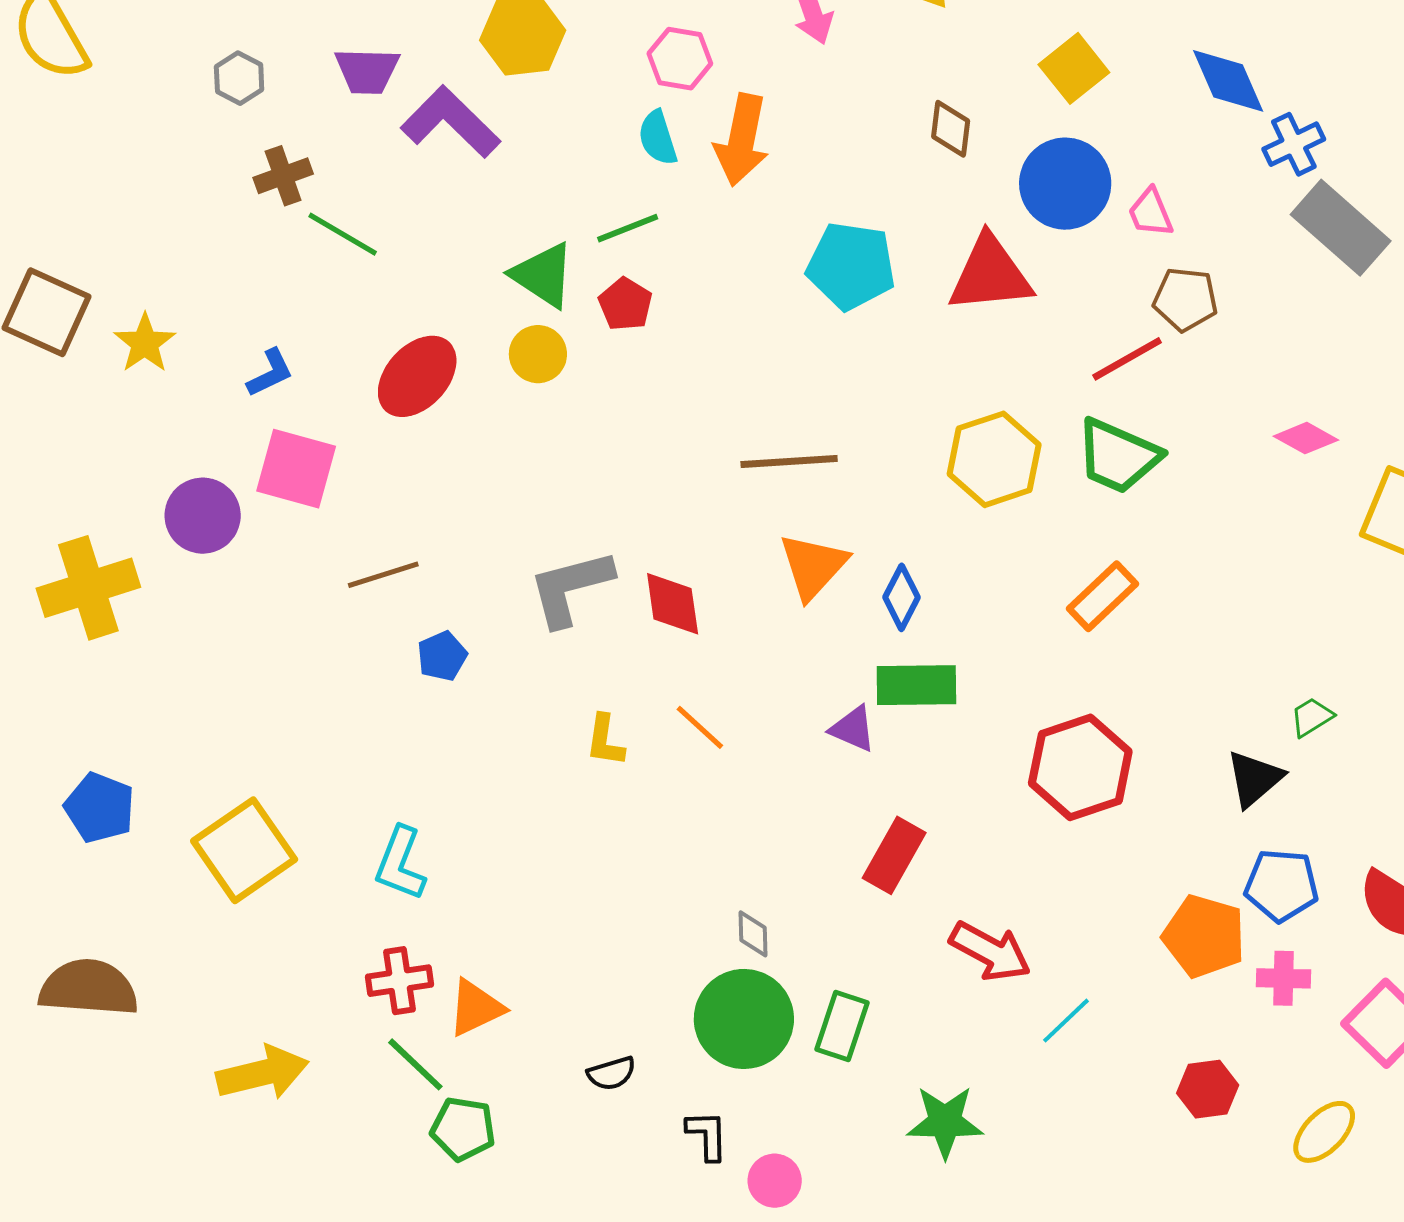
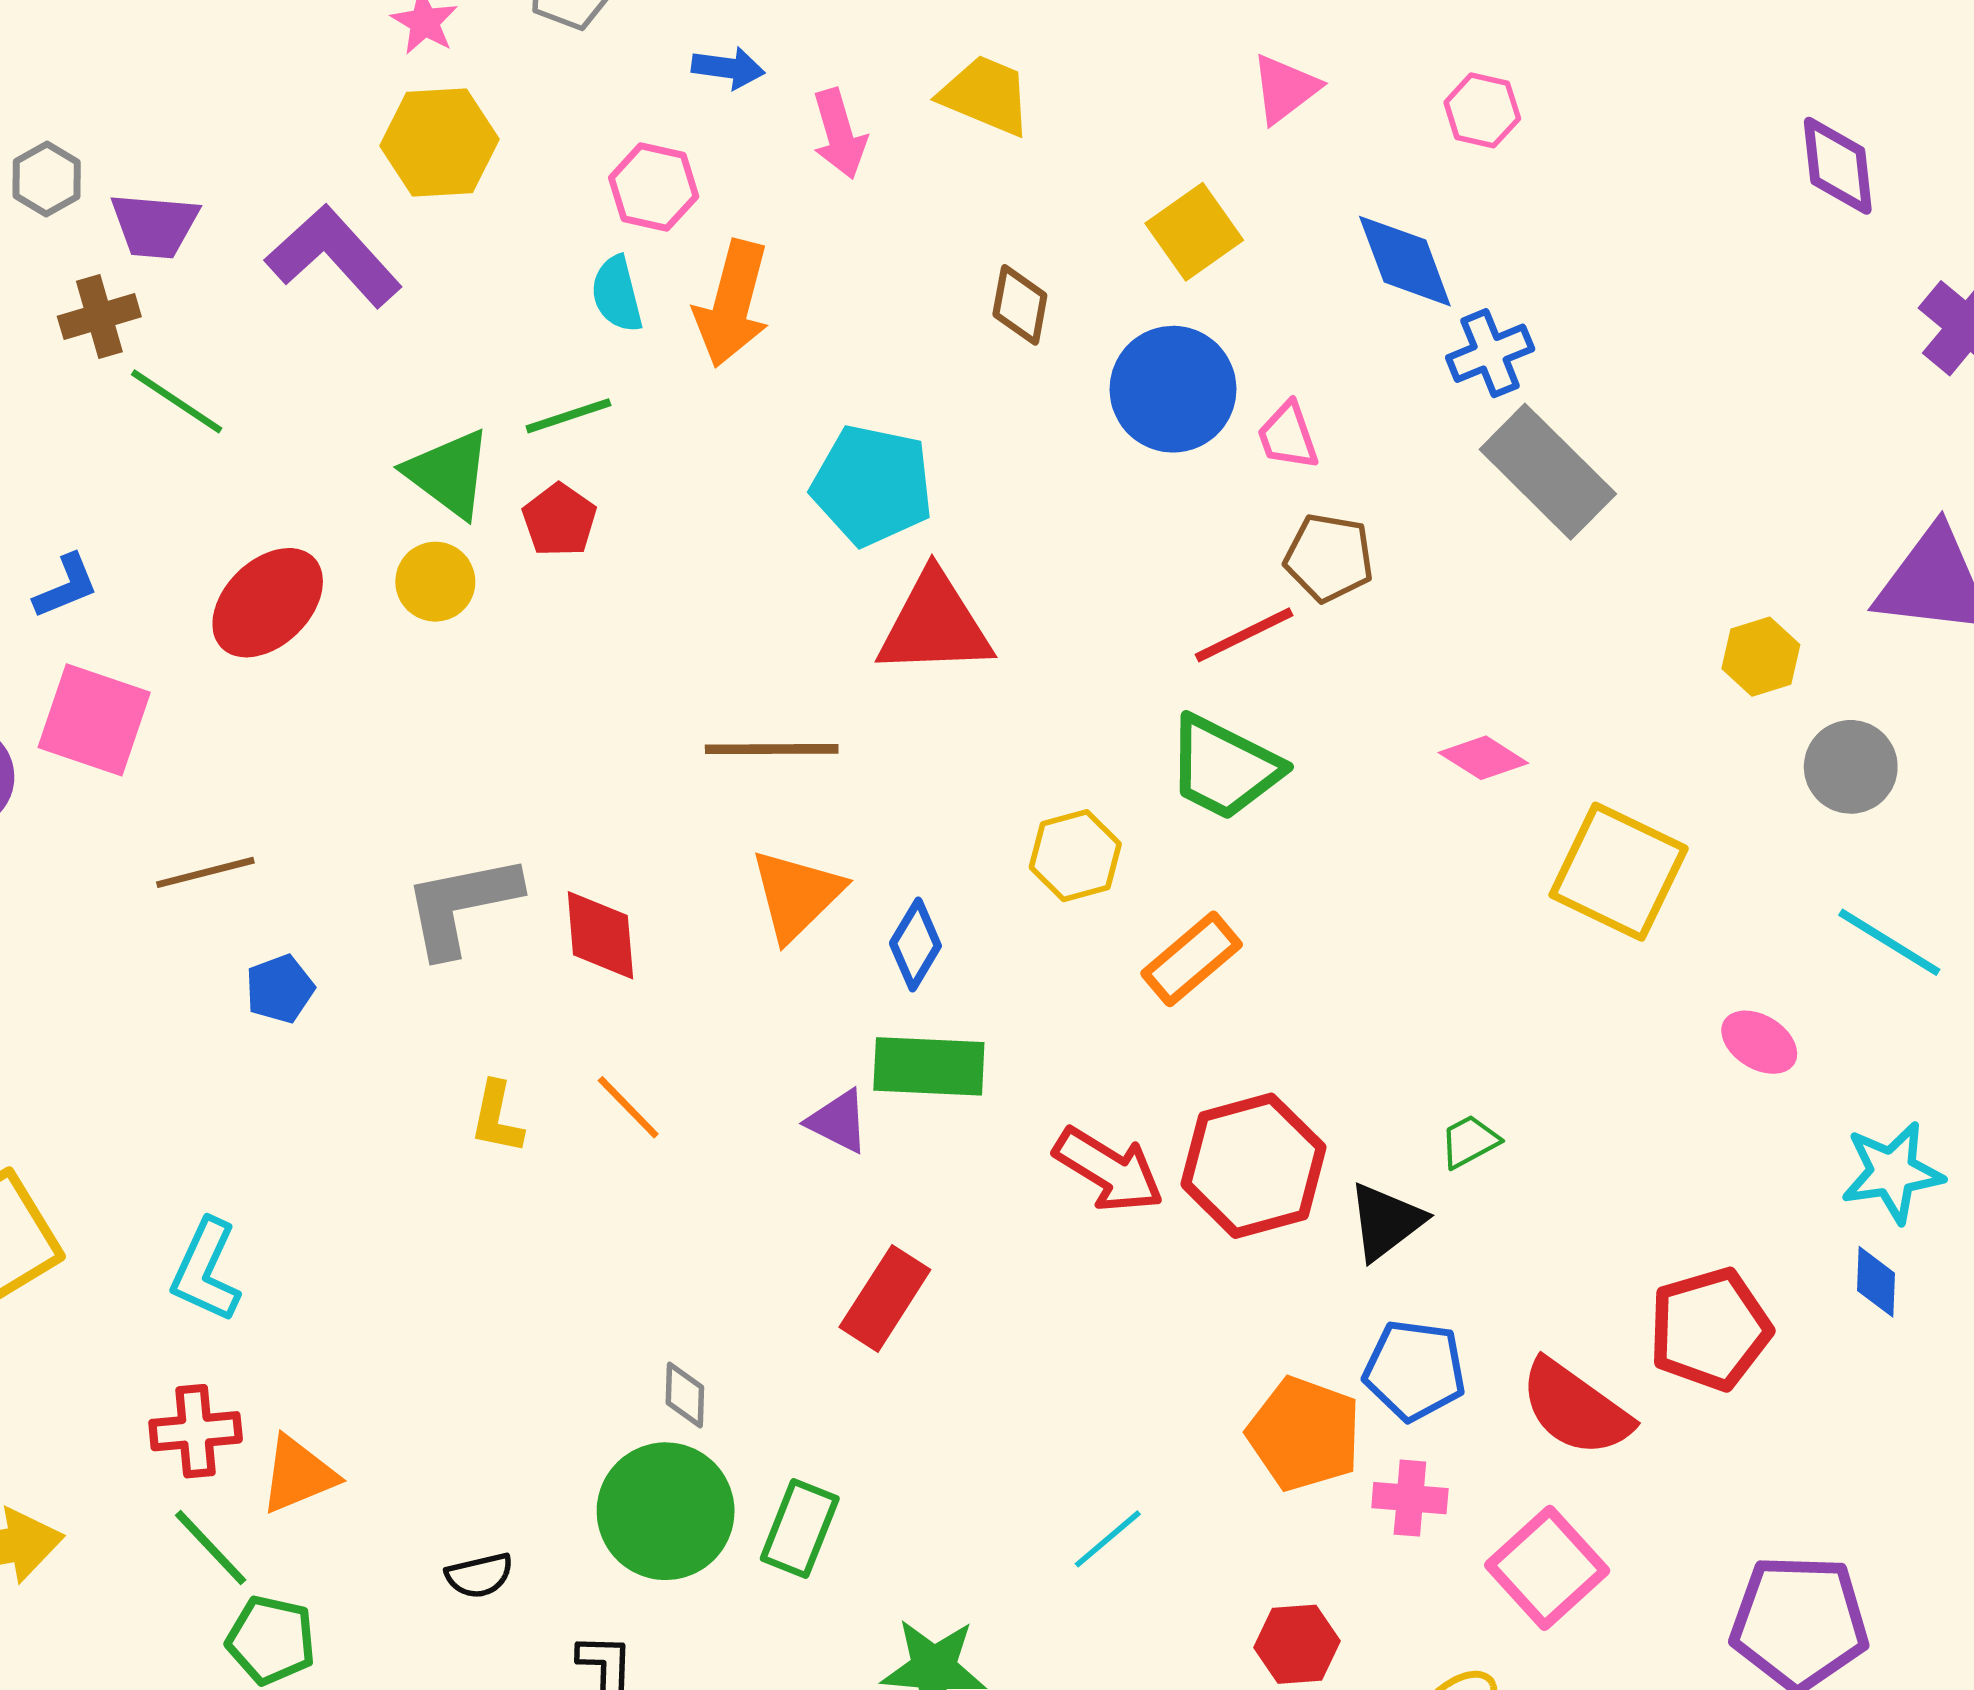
purple trapezoid: (367, 71) -> (155, 225), moved
red triangle: (990, 274) -> (935, 624), moved
yellow hexagon: (994, 459) -> (1075, 856), moved, size x0.7
red hexagon: (1080, 767) -> (1253, 1166), moved
red arrow: (990, 951) -> (1109, 1170), moved

